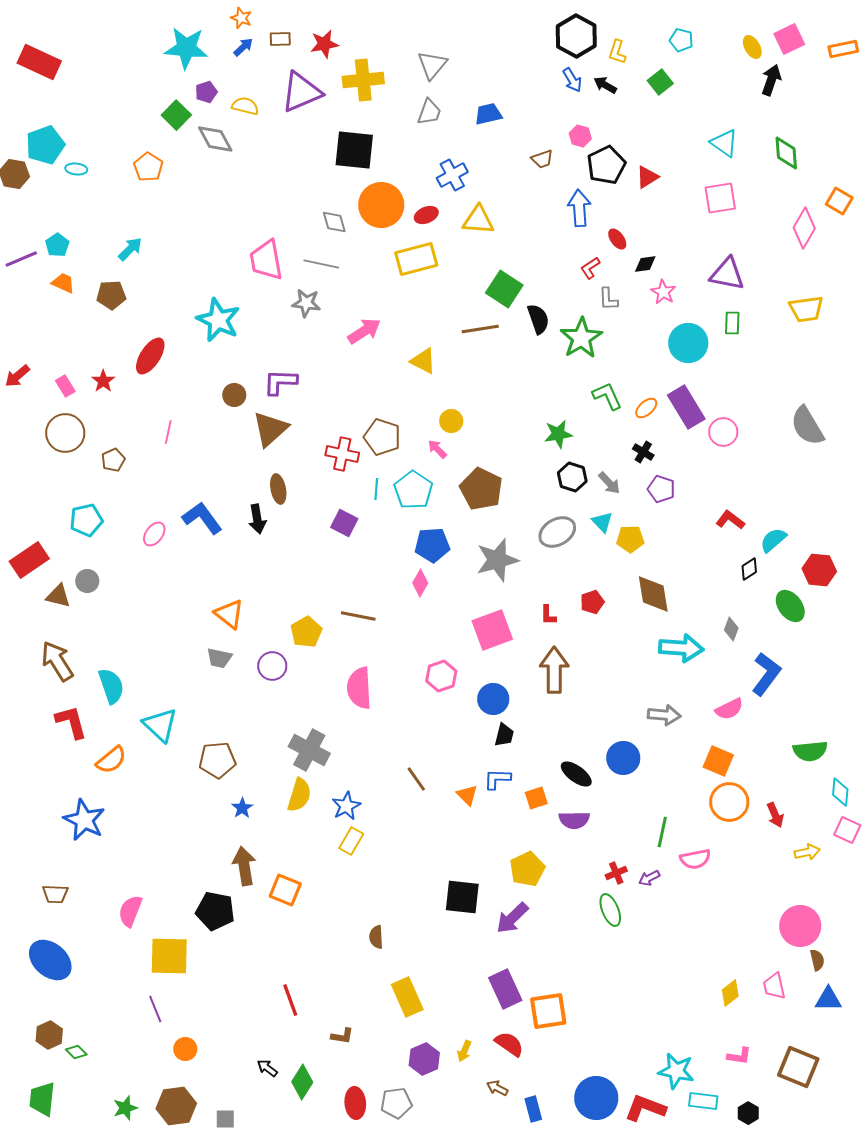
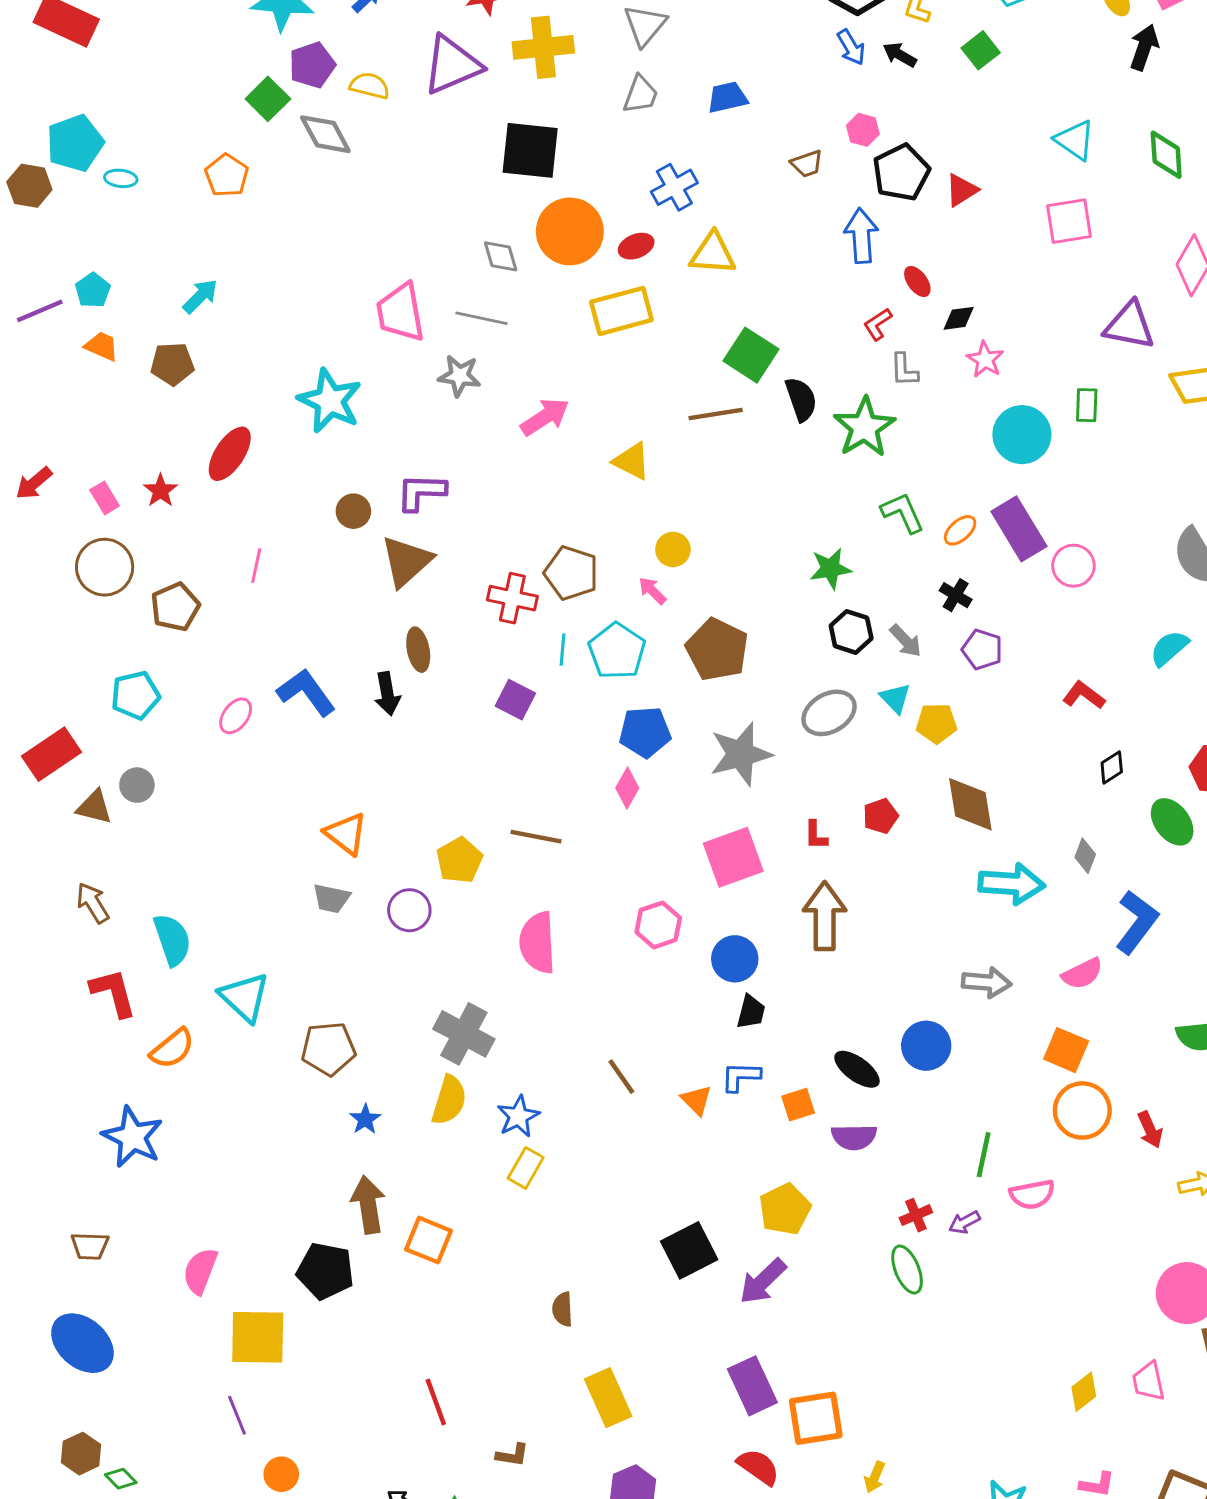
purple pentagon: (206, 92) -> (312, 65), size x1.4
purple triangle: (727, 274) -> (1129, 326), moved
brown pentagon: (113, 460) -> (175, 607), size x1.4
cyan semicircle: (773, 540) -> (1169, 648), moved
brown arrow: (57, 661) -> (93, 903), size x0.7
black square: (462, 897) -> (689, 1250), turned -33
yellow arrow: (464, 1051) -> (875, 1477), moved

